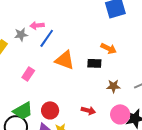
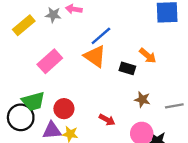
blue line: (47, 38) -> (101, 36), moved
pink rectangle: (28, 74) -> (50, 61), size x1.5

